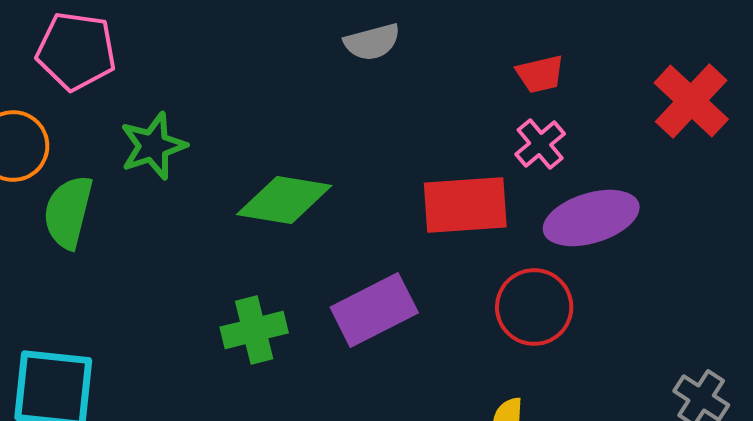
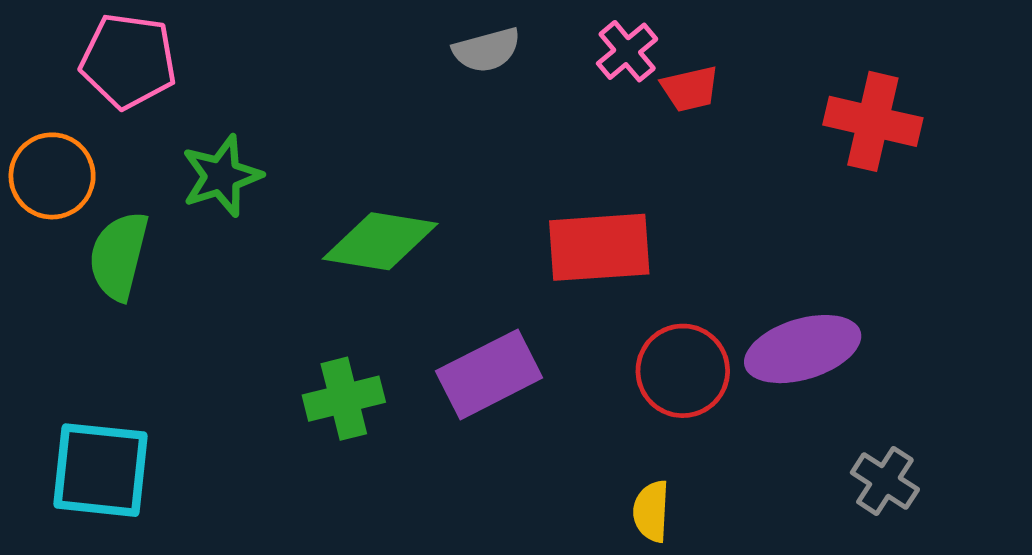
red cross: (691, 101) -> (873, 121), turned -30
pink cross: (540, 144) -> (627, 51), moved
purple ellipse: (591, 218) -> (803, 349), moved

